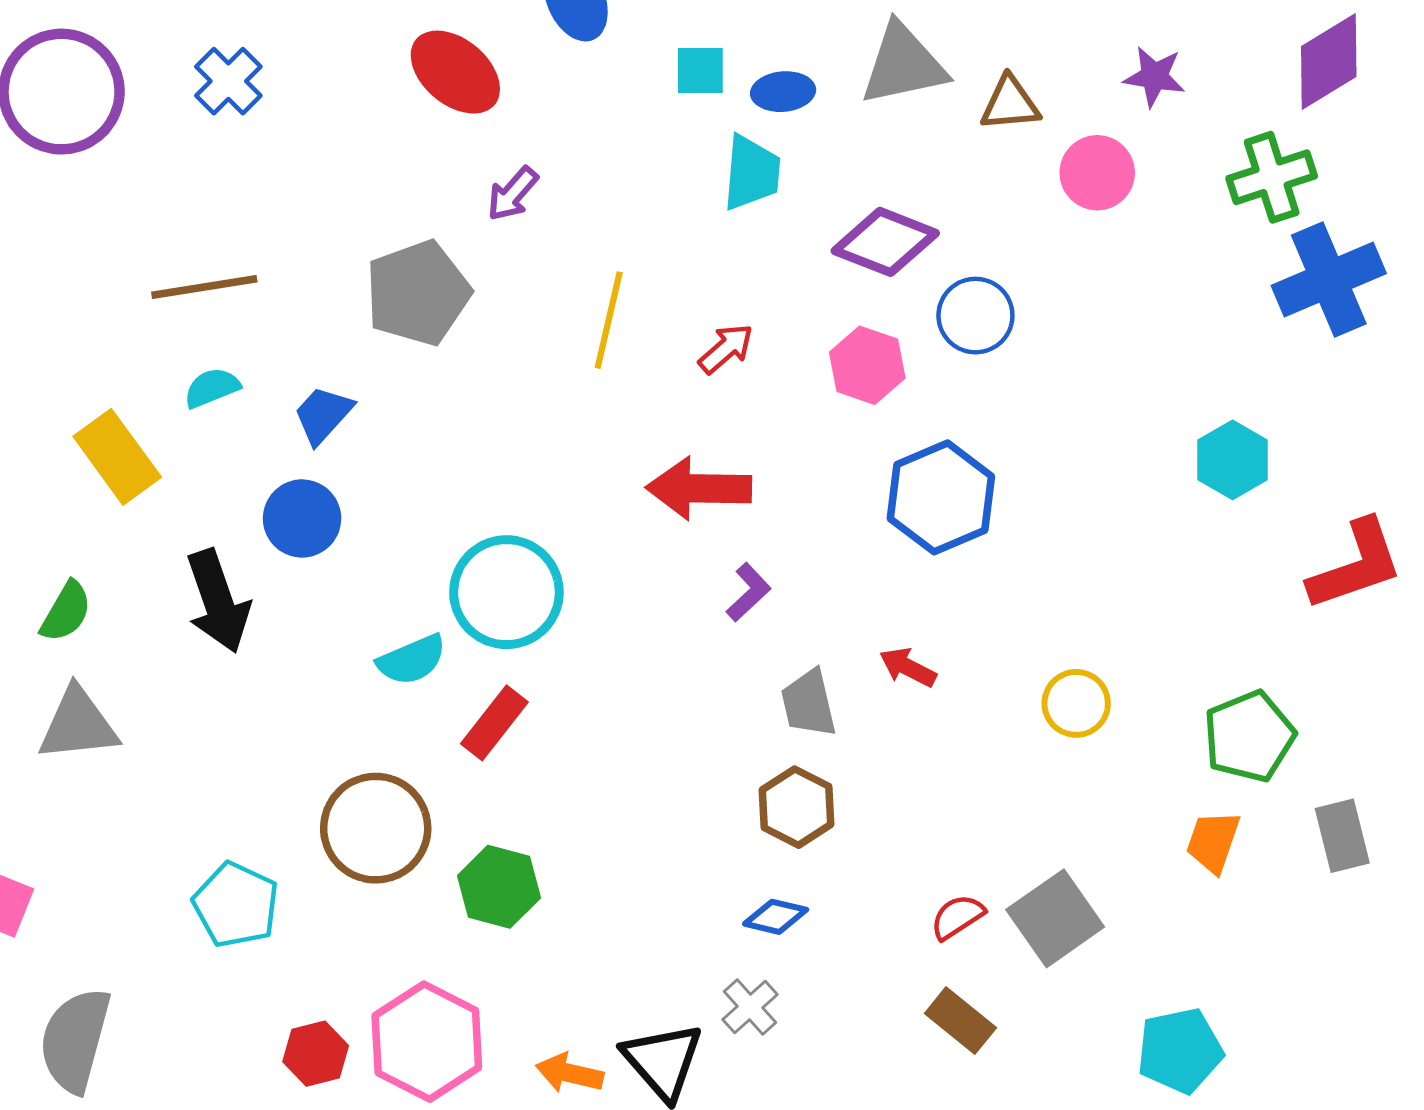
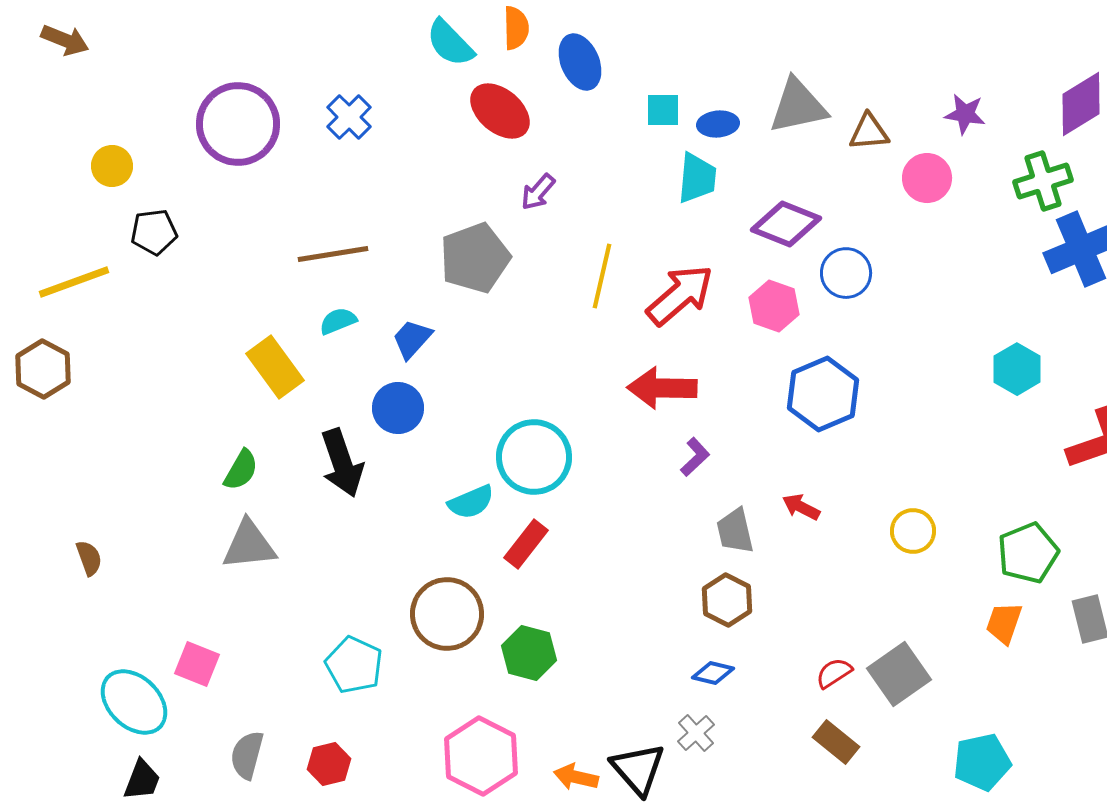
red arrow: (726, 349) -> (680, 295), size x1.8
gray semicircle: (75, 1040) -> (247, 755), size x0.7
red hexagon: (316, 1054) -> (329, 764), moved

